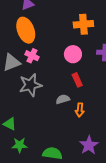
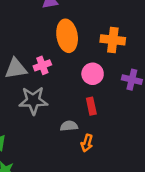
orange ellipse: (26, 30) -> (67, 36), moved
pink cross: (32, 56) -> (42, 65), turned 32

